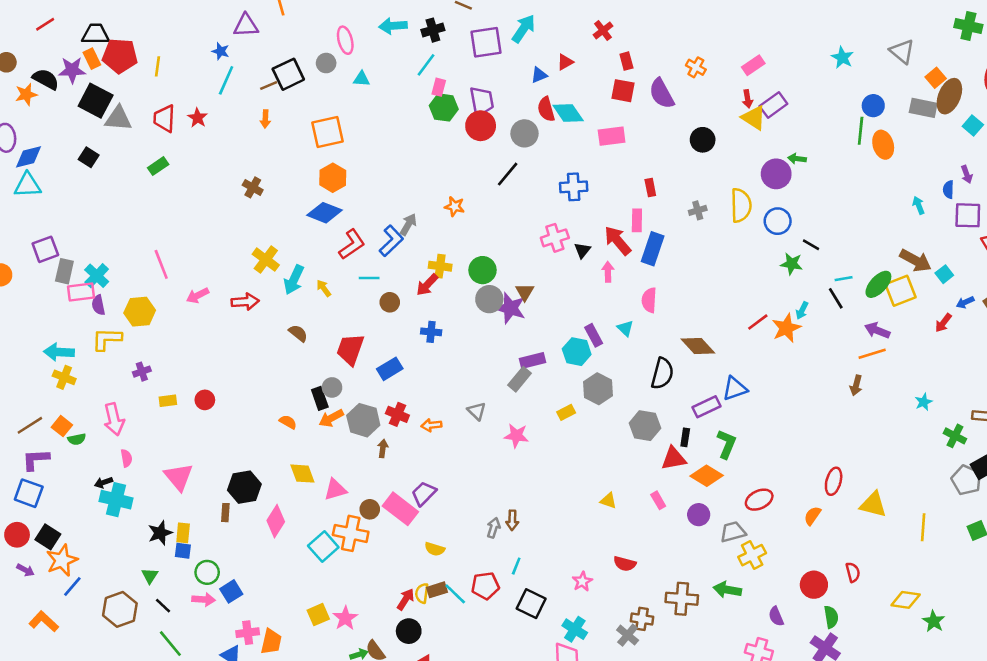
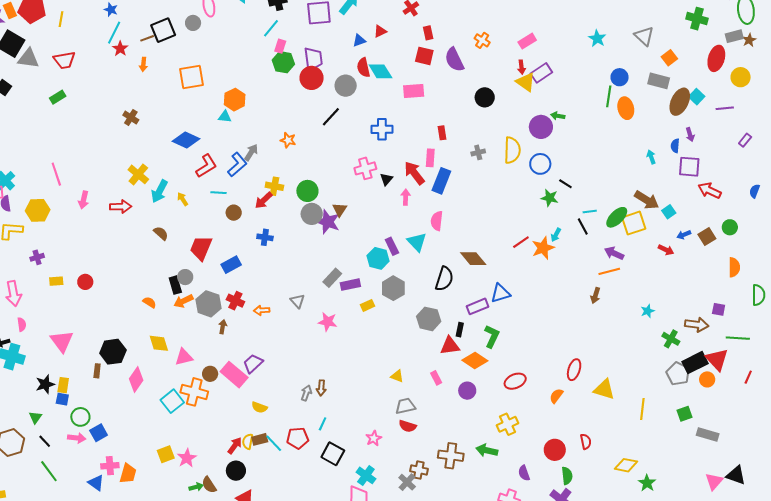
cyan triangle: (362, 79) -> (225, 117), moved
brown ellipse: (949, 96) -> (680, 102), moved
red trapezoid: (164, 118) -> (64, 60), turned -105
red star: (198, 118) -> (120, 49), moved
orange hexagon: (333, 178) -> (235, 100), moved
pink arrow: (198, 295) -> (84, 200), turned -54
red arrow: (943, 323) -> (666, 250), turned -105
cyan triangle: (625, 328) -> (417, 242), size x1.5
purple rectangle: (532, 361) -> (350, 285), moved
gray trapezoid: (733, 532) -> (405, 406), moved

